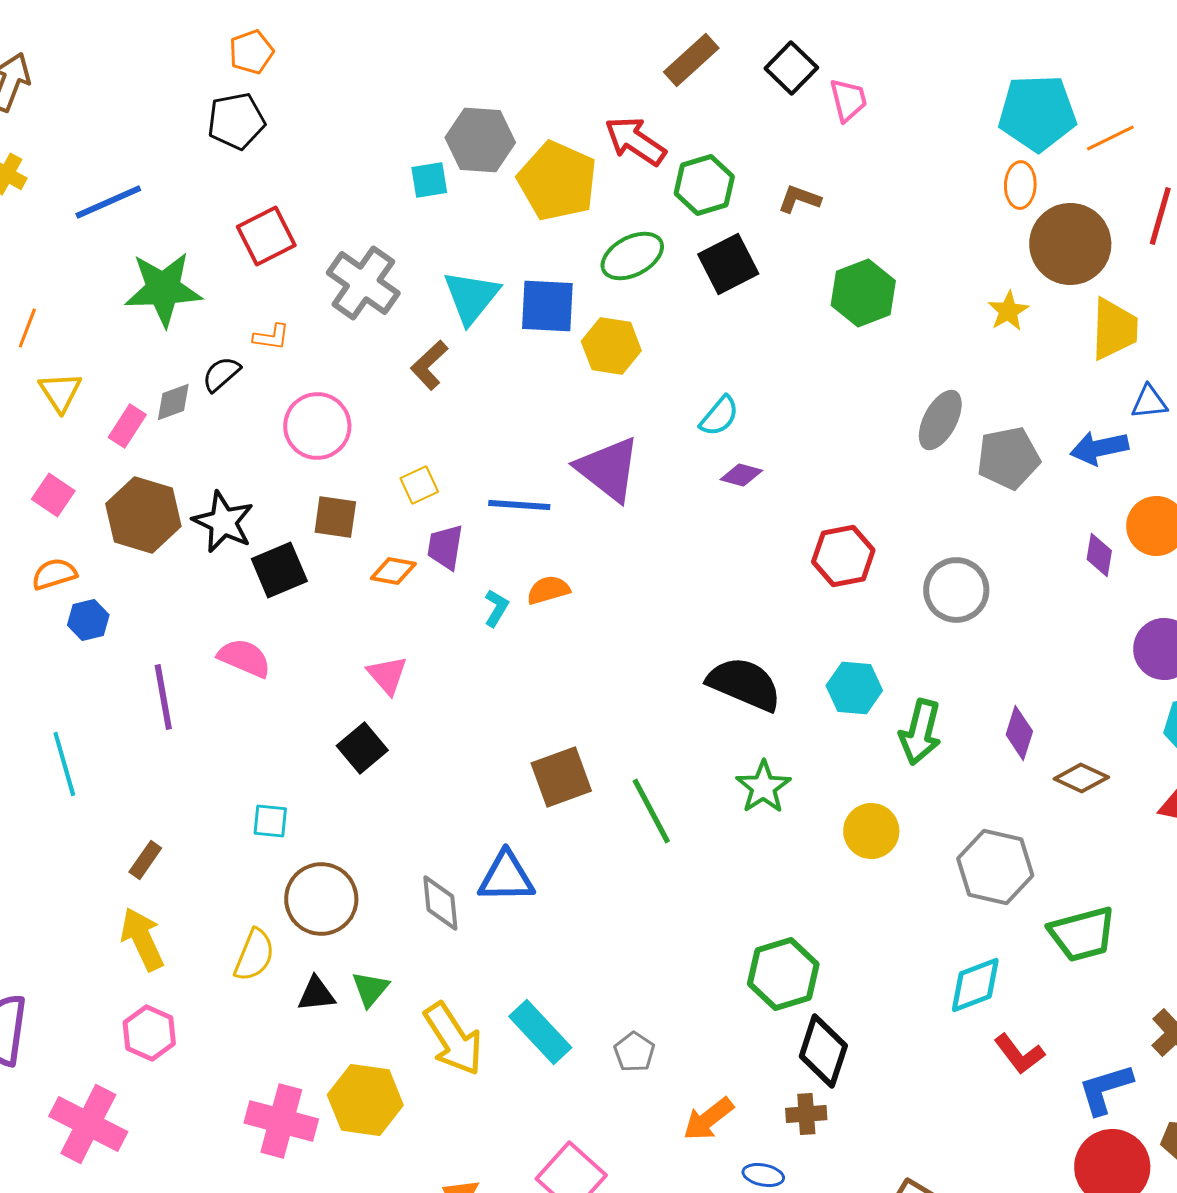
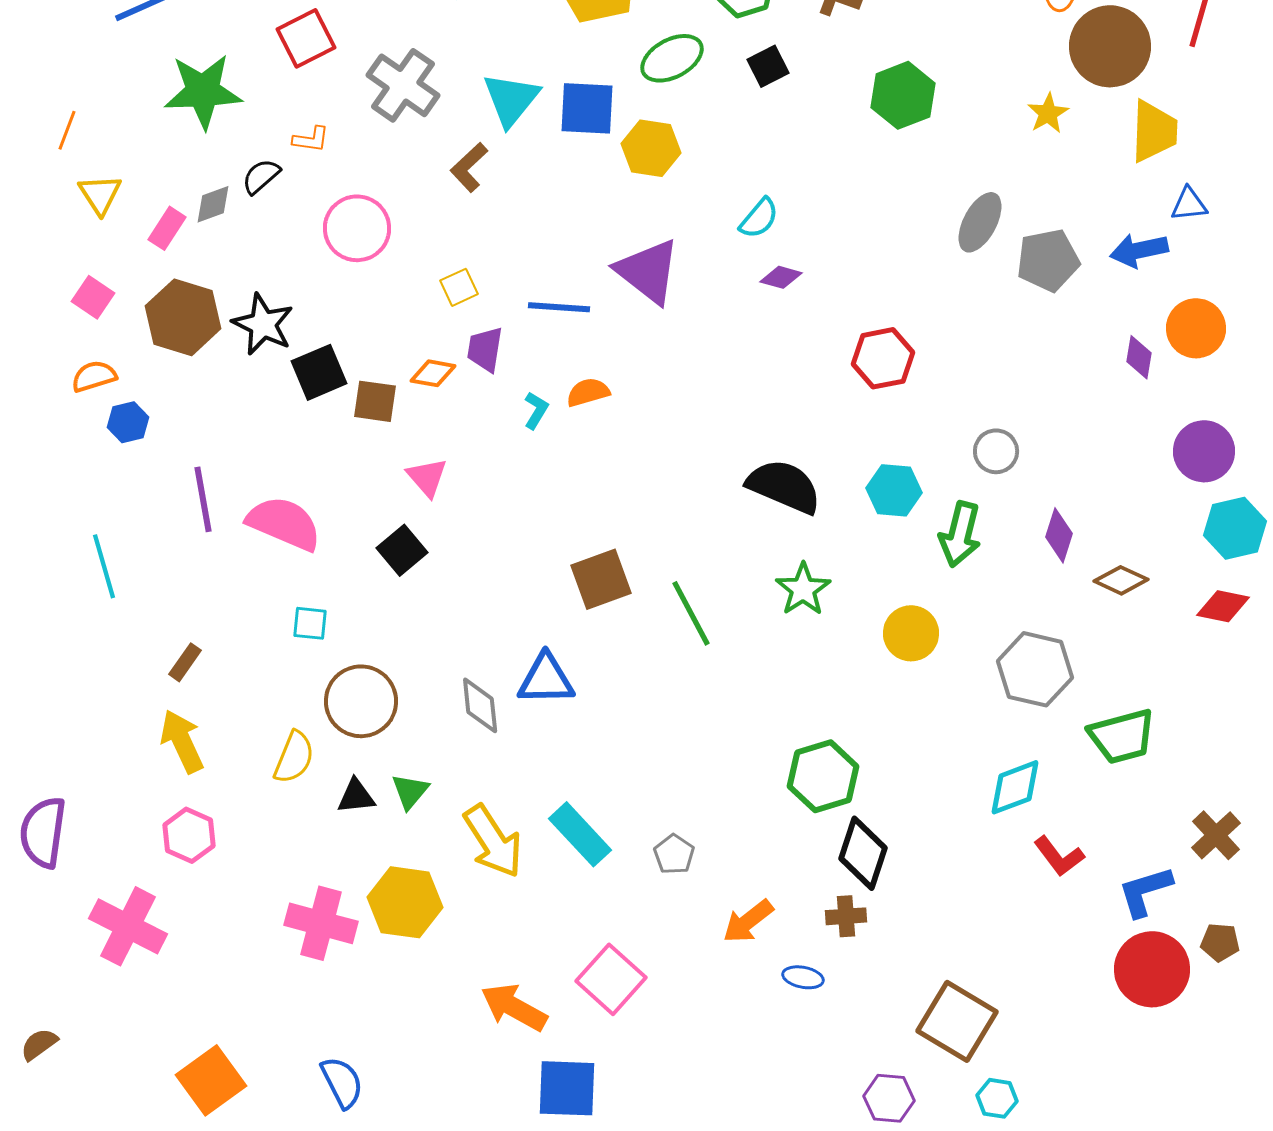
black square: (728, 264) -> (768, 66), size x0.7
brown square: (335, 517) -> (375, 401), moved
gray circle: (956, 590) -> (996, 451), moved, size x0.7
pink semicircle: (244, 658) -> (284, 523), moved, size x1.4

